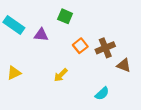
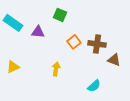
brown cross: (105, 48) -> (97, 44), turned 30
yellow arrow: (61, 75) -> (56, 69), turned 144

